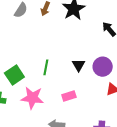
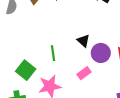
purple circle: (103, 67) -> (101, 53), moved

